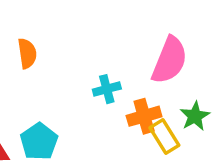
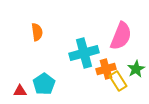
cyan cross: (107, 89) -> (84, 53), size x1.8

